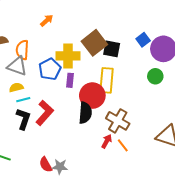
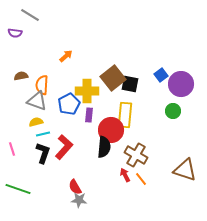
red arrow: (107, 141) -> (125, 175), turned -56
red semicircle: (46, 165) -> (75, 187), moved

